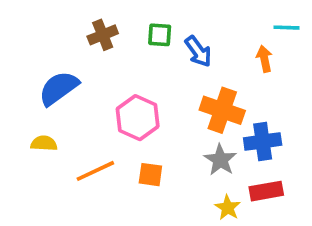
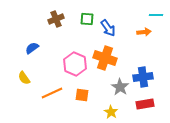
orange arrow: (264, 59) -> (144, 32), turned 96
blue semicircle: (59, 88) -> (32, 48), size x0.6
orange cross: (222, 110) -> (105, 58), moved
yellow semicircle: (44, 143) -> (24, 78), turned -128
yellow star: (228, 208) -> (111, 112), moved

